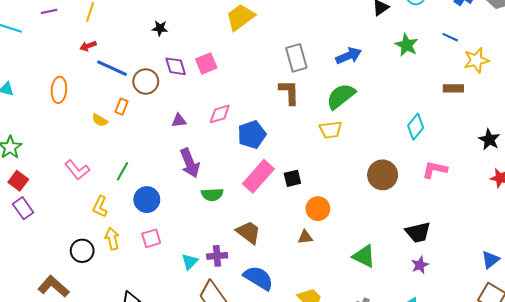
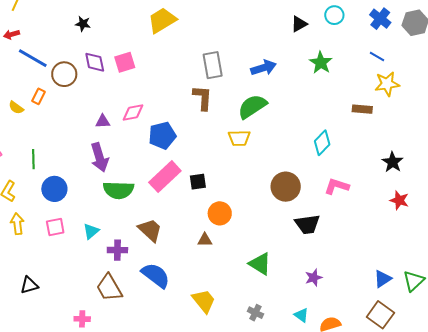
blue line: (450, 37) -> (377, 57), moved
purple triangle: (179, 121) -> (103, 121), moved
green line: (122, 171) -> (33, 159), turned -36
green semicircle: (212, 195) -> (118, 190), size x1.4
black trapezoid: (418, 232) -> (307, 224), moved
cyan triangle: (190, 262) -> (91, 231), moved

